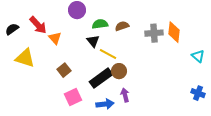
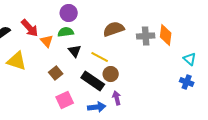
green semicircle: (100, 24) -> (66, 32), moved
brown semicircle: (122, 26) -> (114, 29), size x1.5
black triangle: (93, 41) -> (75, 51), moved
black rectangle: (101, 78) -> (93, 81), turned 70
blue cross: (198, 93) -> (187, 82), moved

